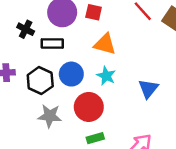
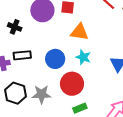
black rectangle: (52, 43) -> (22, 55), moved
black hexagon: (40, 81) -> (15, 93), moved

